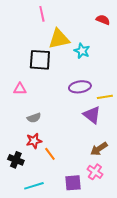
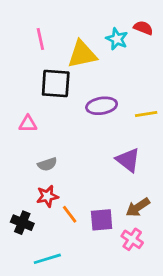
pink line: (42, 14) -> (40, 39), moved
cyan star: (82, 51) -> (117, 39), moved
purple ellipse: (80, 87) -> (102, 106), moved
yellow line: (105, 97) -> (146, 114), moved
purple square: (73, 183) -> (102, 220), moved

